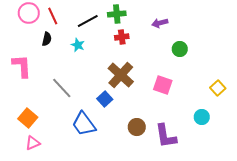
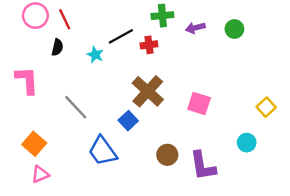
green cross: (117, 14) -> (162, 16), moved
black line: (88, 21) -> (121, 36), moved
green circle: (180, 49) -> (234, 29), moved

